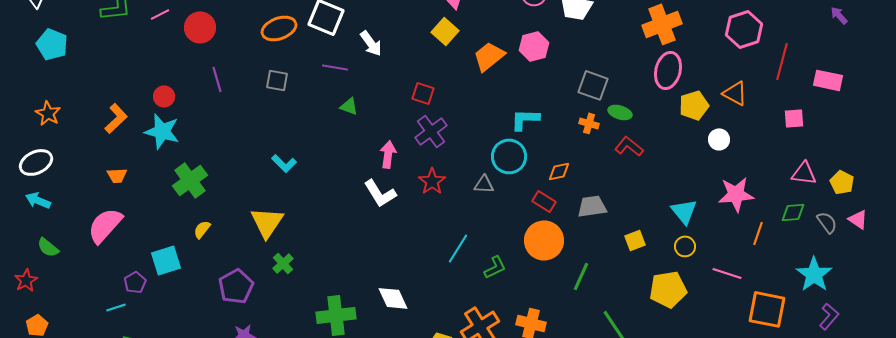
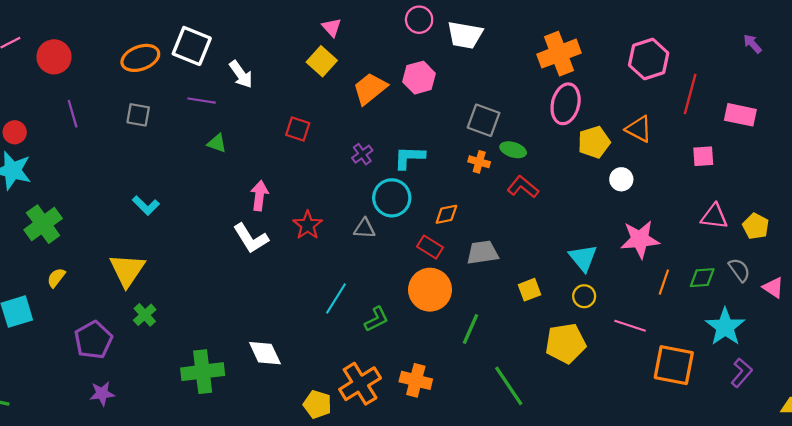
purple cross: (431, 131) -> (362, 154), moved, size x0.6
green diamond: (793, 212) -> (702, 278), moved
pink triangle: (858, 219) -> (773, 287), moved

